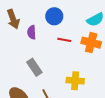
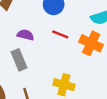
purple semicircle: (32, 32) -> (25, 35), moved, turned 96

